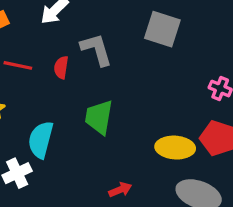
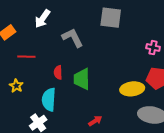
red semicircle: (61, 67) -> (58, 72), moved
red arrow: (120, 190) -> (95, 121), moved

